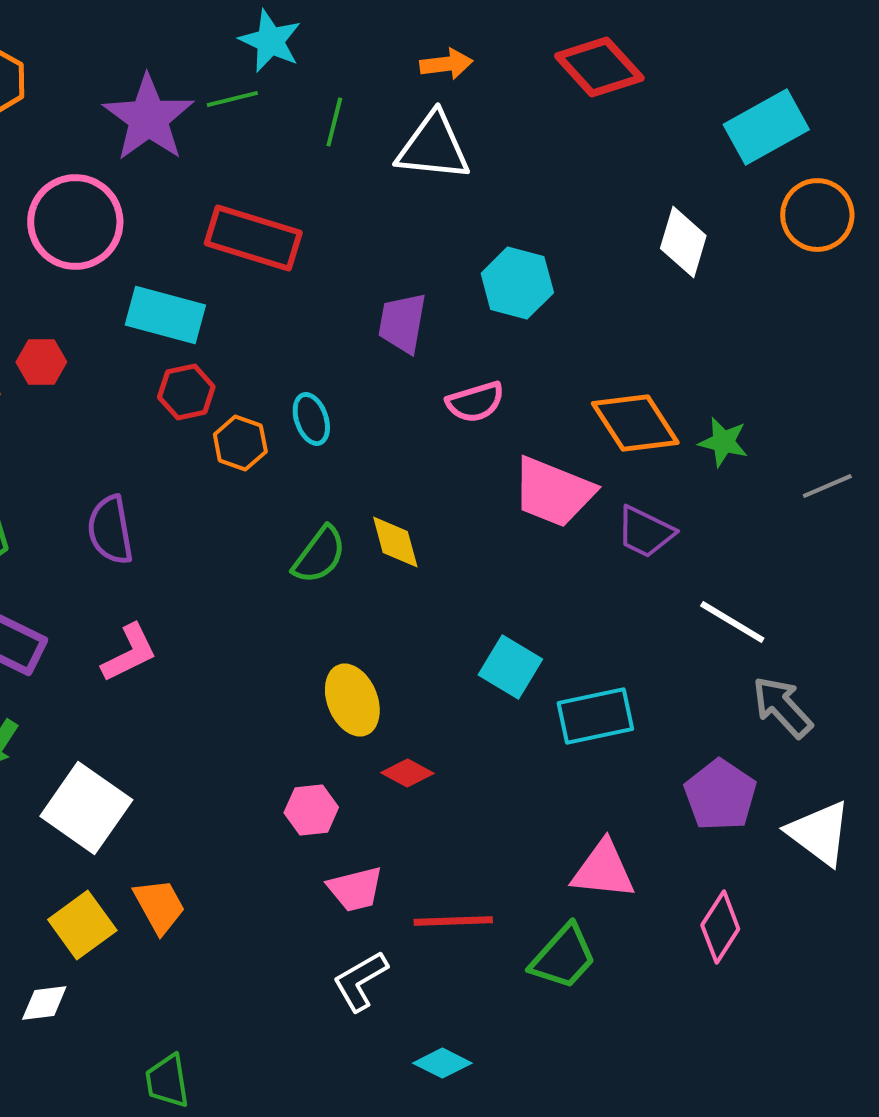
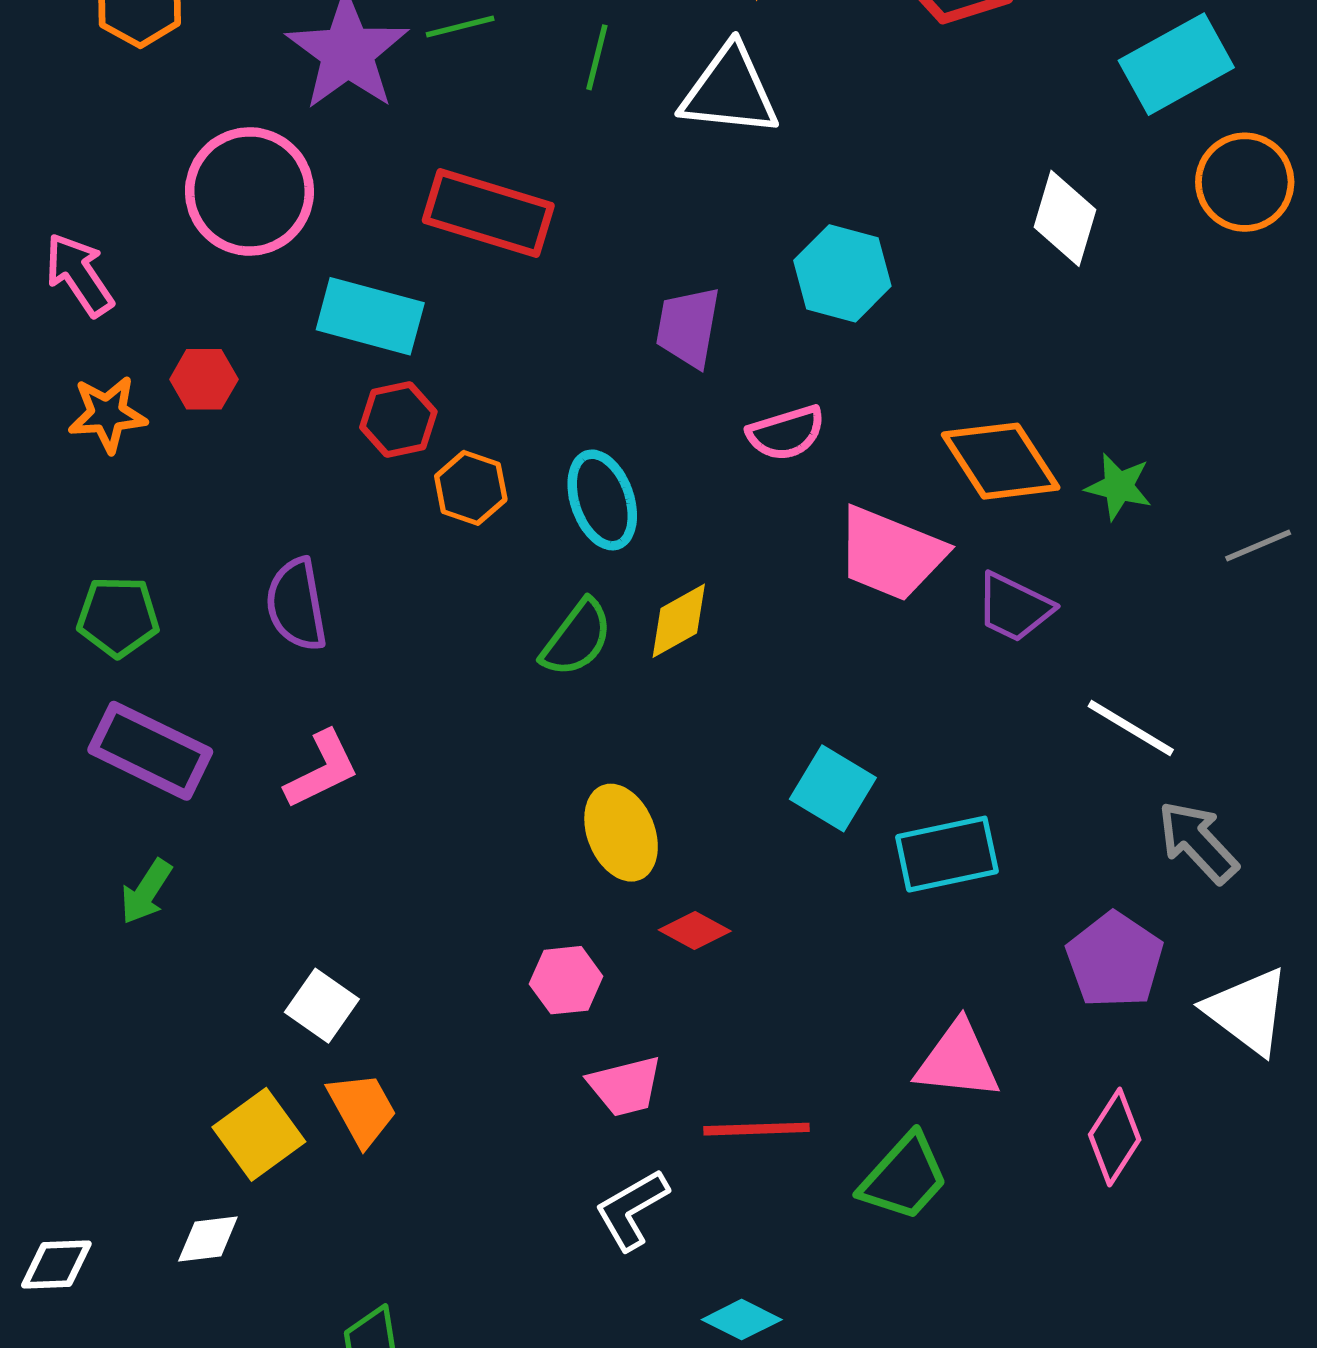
cyan ellipse: (311, 419) -> (602, 500), moved, size x1.4
yellow diamond: (395, 542) -> (679, 621), turned 76
white square: (86, 808) -> (322, 1006), moved, size x0.6

